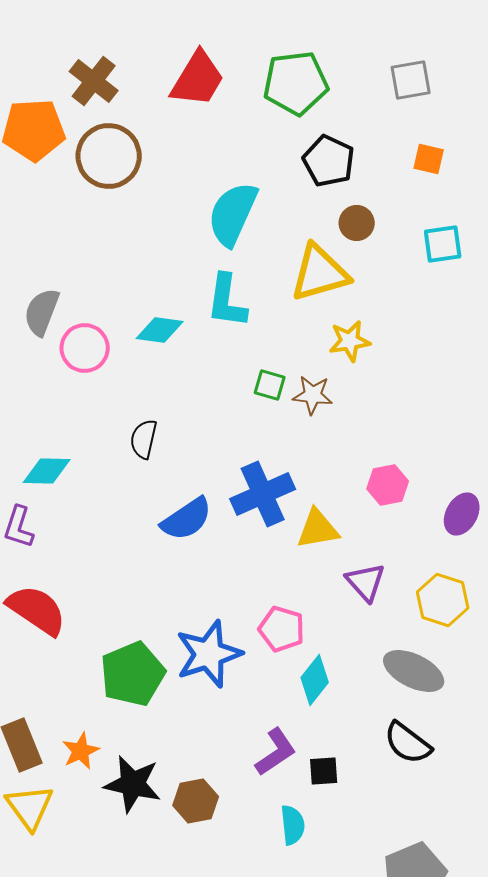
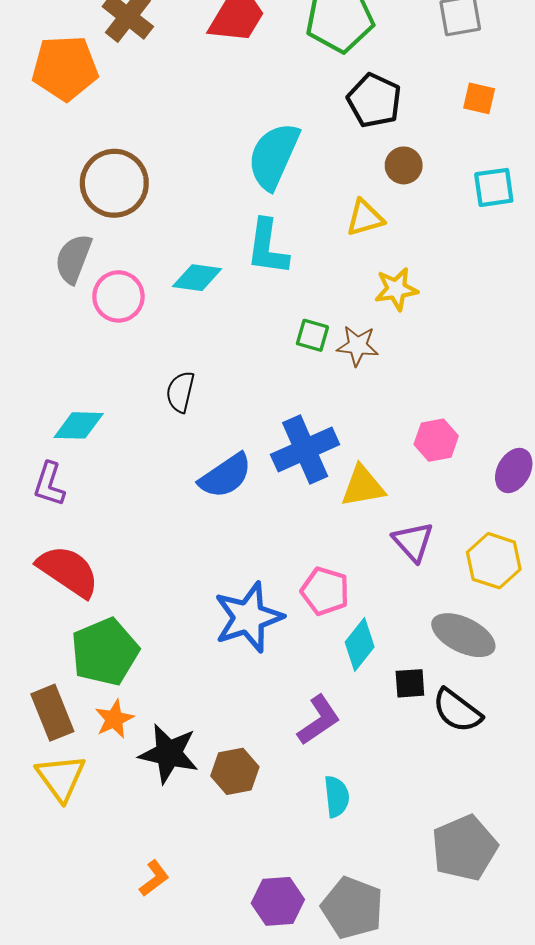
brown circle: (109, 156) -> (114, 183), moved
yellow triangle: (320, 273) -> (365, 218), size x0.6
green pentagon: (133, 674) -> (105, 652), moved
black square: (324, 771) -> (410, 683), moved

